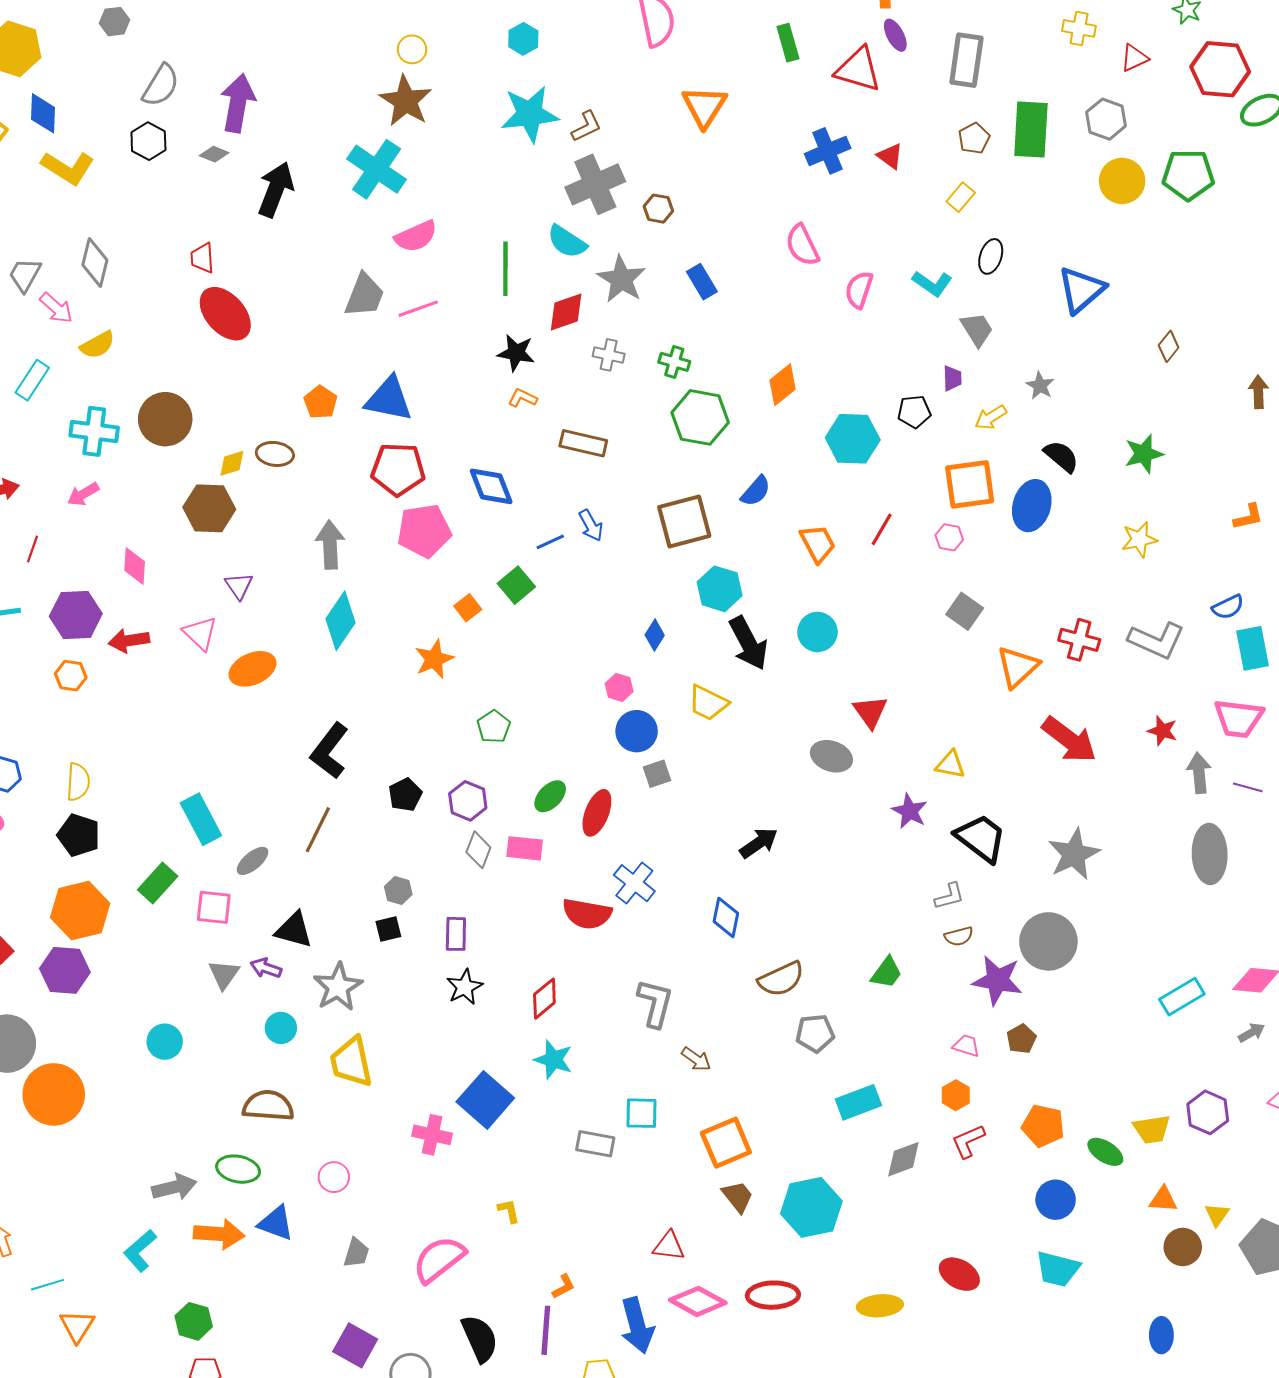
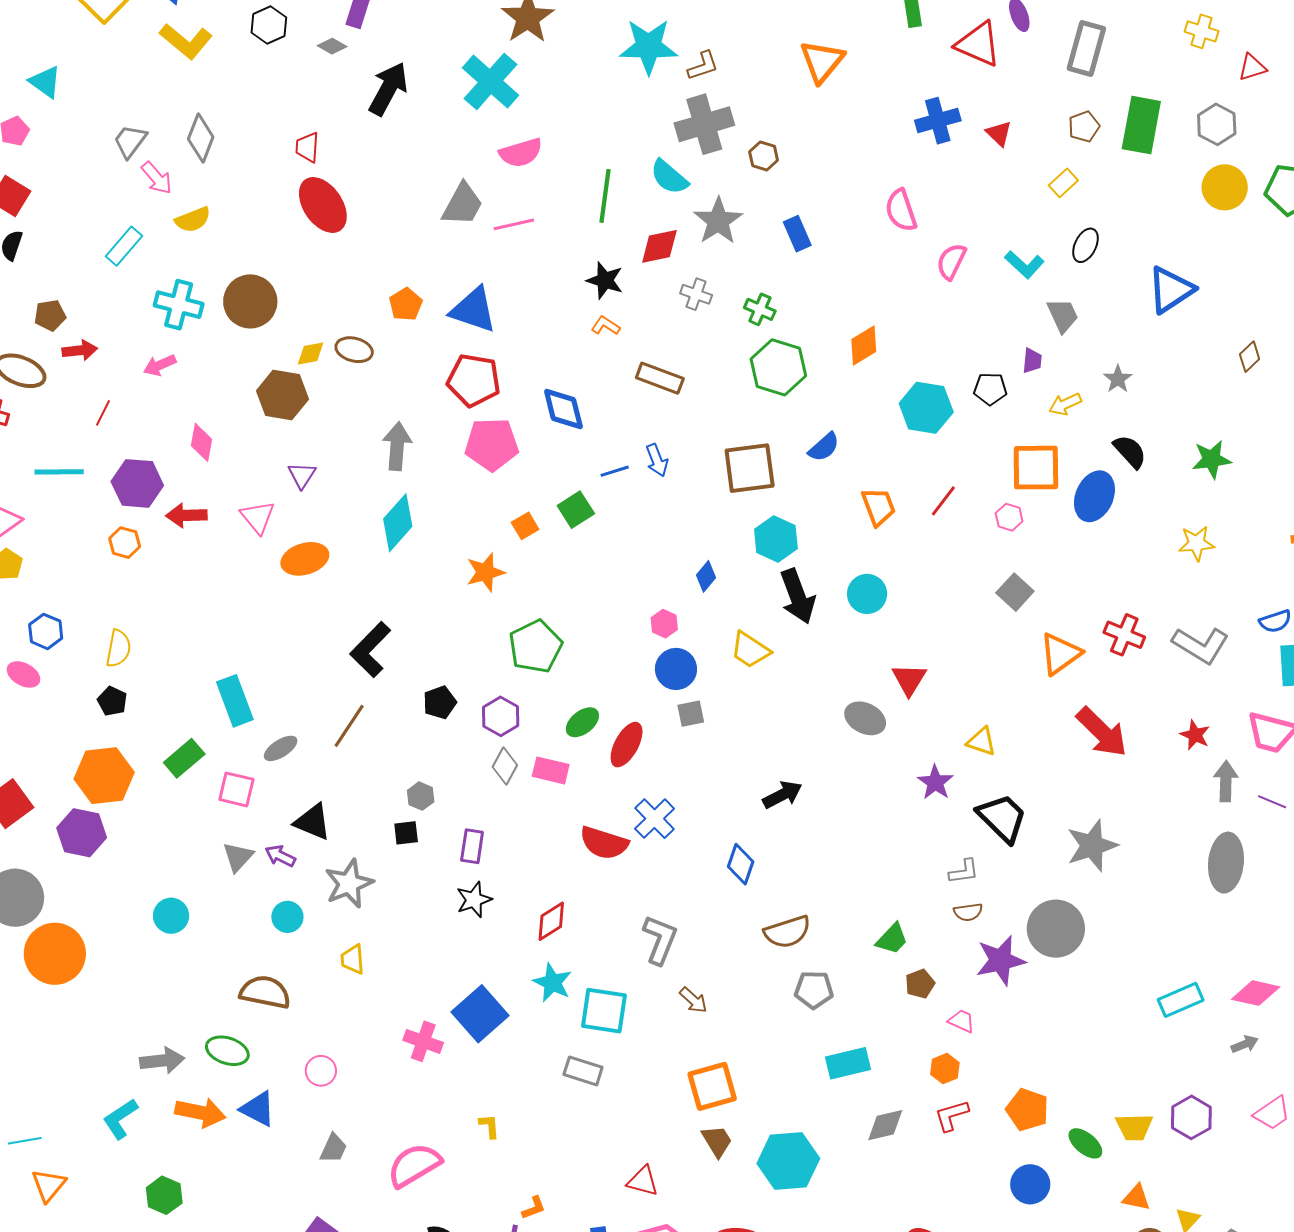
green pentagon: (494, 727) -> (536, 646), size x1.6
black pentagon: (79, 835) -> (112, 701), size x0.7
purple star: (997, 980) -> (1001, 960), turned -30
brown pentagon: (1021, 1039) -> (920, 984), moved
yellow trapezoid: (351, 1062) -> (353, 959), size x0.6
cyan square: (642, 1113) -> (604, 1011), moved, size x1.4

